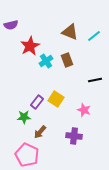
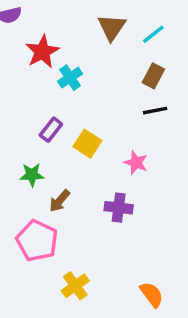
brown triangle: (70, 32) -> (112, 27), turned 42
brown rectangle: (67, 60) -> (153, 76), moved, turned 48
purple rectangle: (37, 102) -> (51, 130), moved

